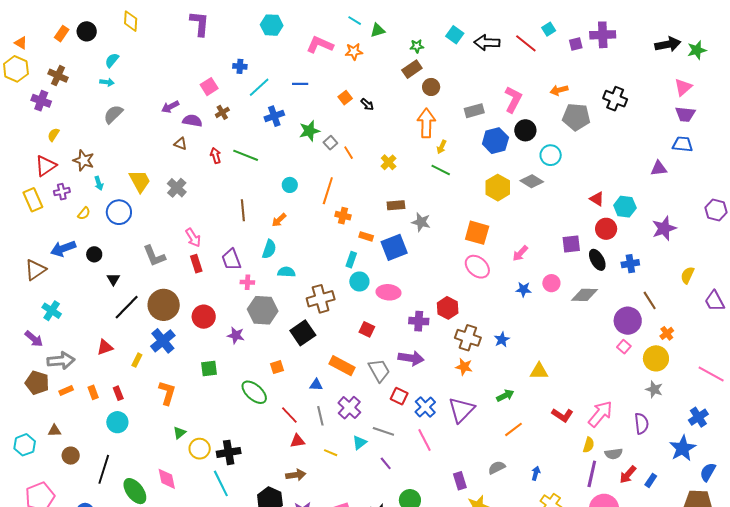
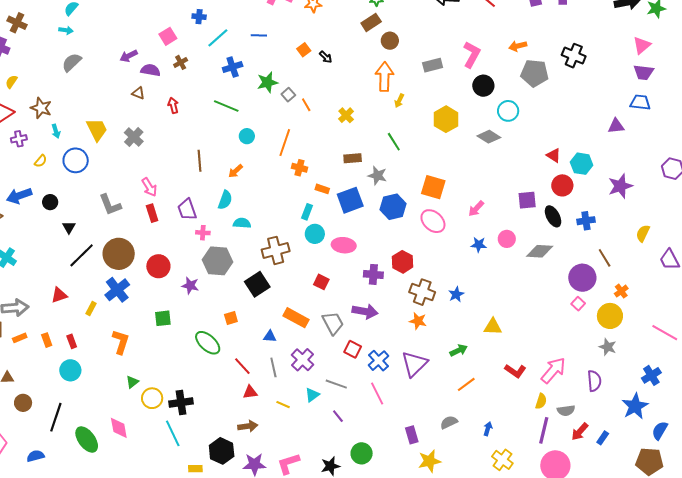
blue hexagon: (495, 141) -> (393, 207), moved
green line: (246, 155) -> (226, 106), moved
green line: (441, 170) -> (394, 142), moved, turned 30
yellow hexagon: (498, 188) -> (446, 119), moved

